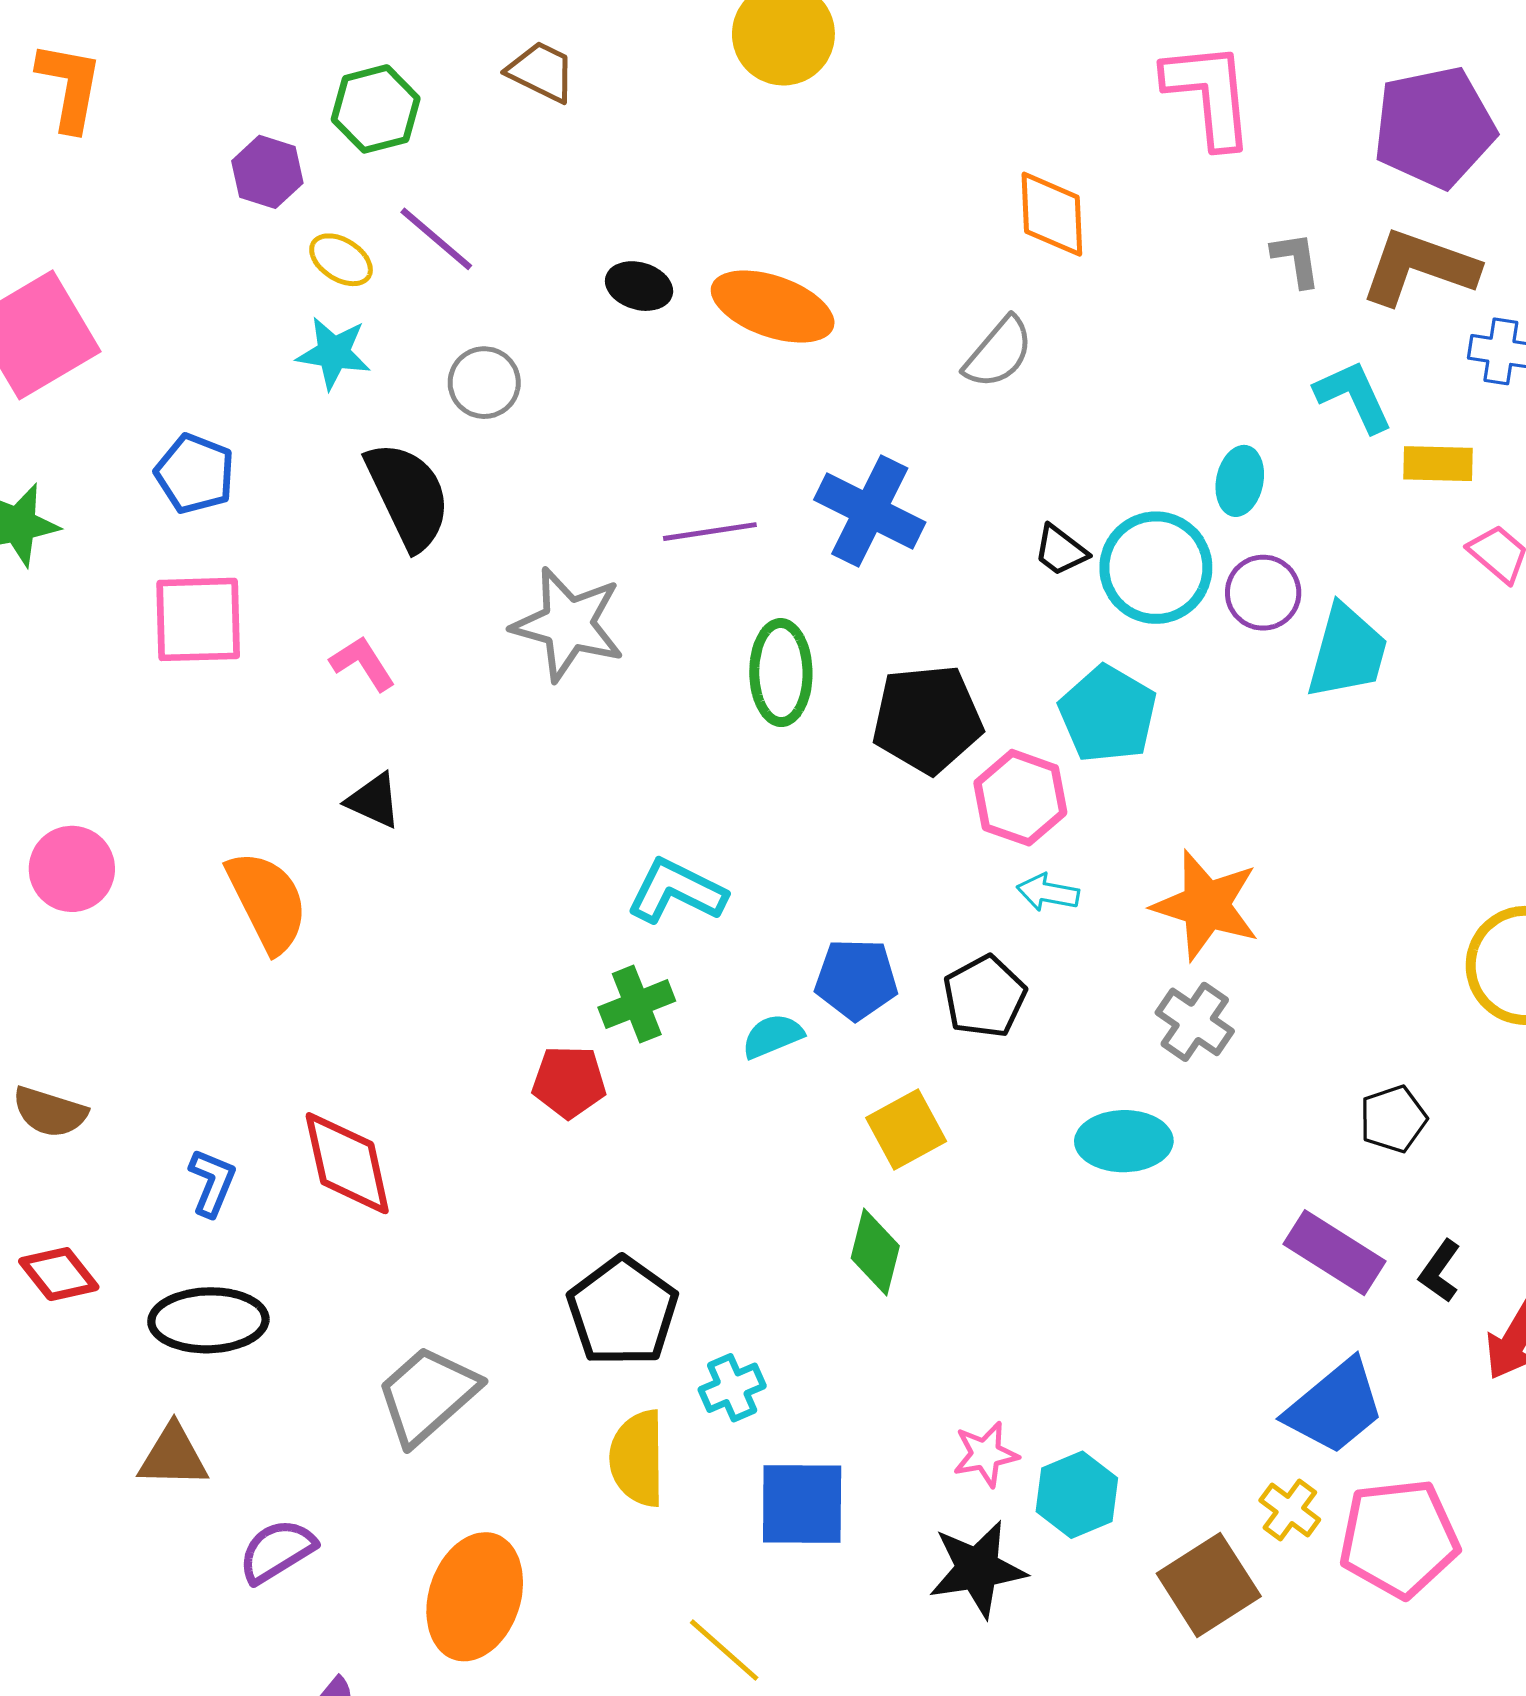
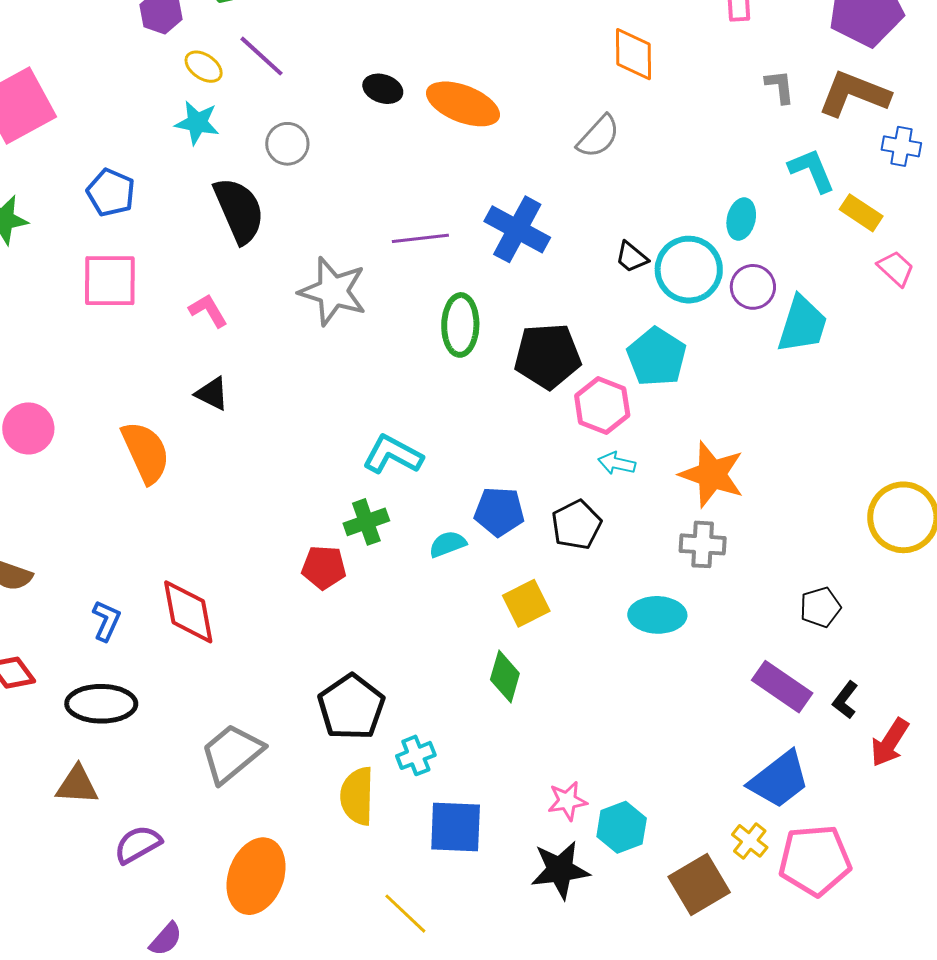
yellow rectangle: (1438, 464) -> (861, 213), turned 30
gray cross: (1195, 1022) -> (703, 544), turned -33

